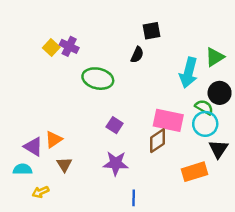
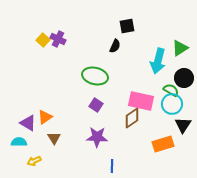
green ellipse: (98, 79) -> (95, 76), moved

